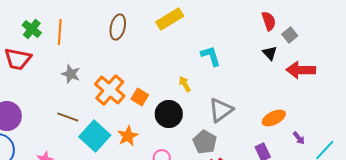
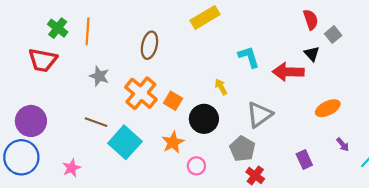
brown ellipse: (118, 27) -> (149, 45), moved
red arrow: (301, 70) -> (288, 72), moved
orange ellipse: (274, 118) -> (328, 108), moved
orange star: (128, 136) -> (173, 142), moved

